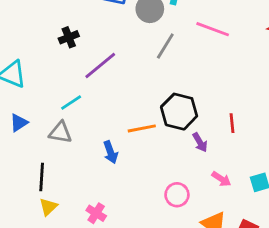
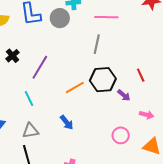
gray line: (165, 46) -> (97, 44), moved
cyan line: (71, 103) -> (29, 98), turned -63
orange line: (142, 128) -> (75, 88), moved
gray triangle: (60, 132) -> (31, 131), moved

